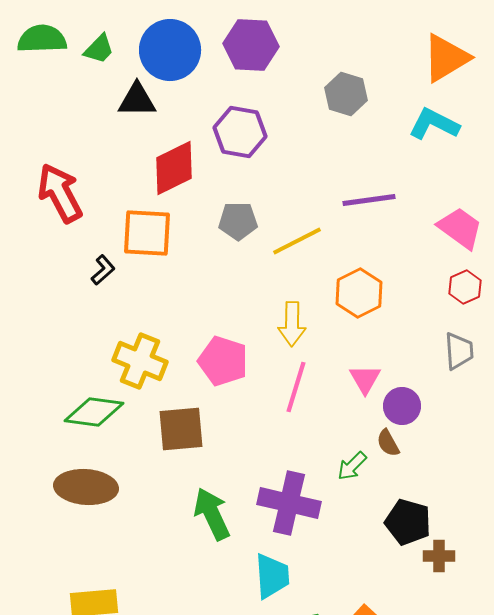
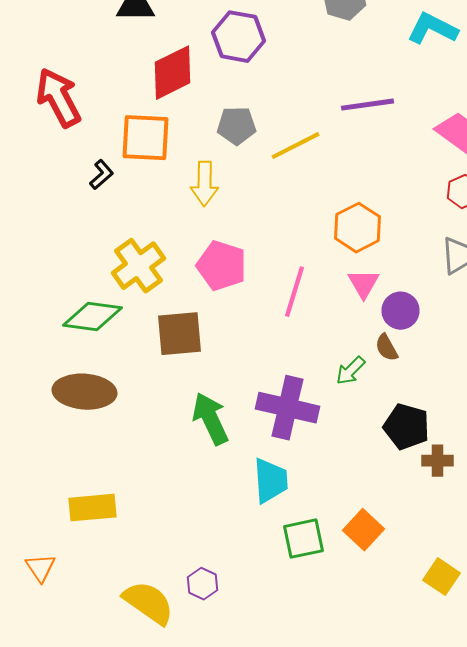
orange hexagon: (359, 293) -> (358, 228), moved
yellow arrow: (292, 324) -> (204, 184), moved
yellow cross: (140, 361) -> (138, 266), turned 32

